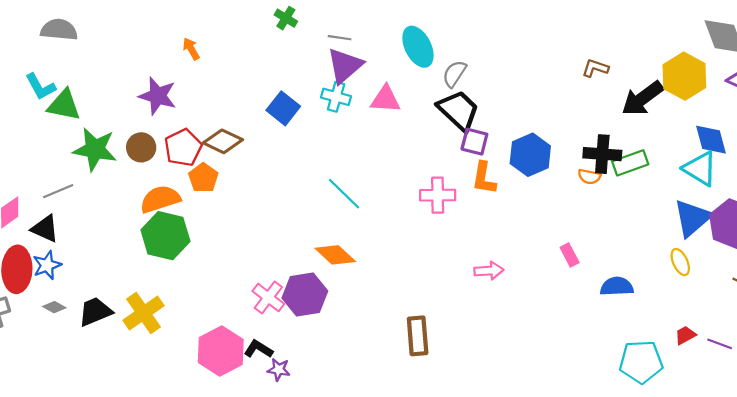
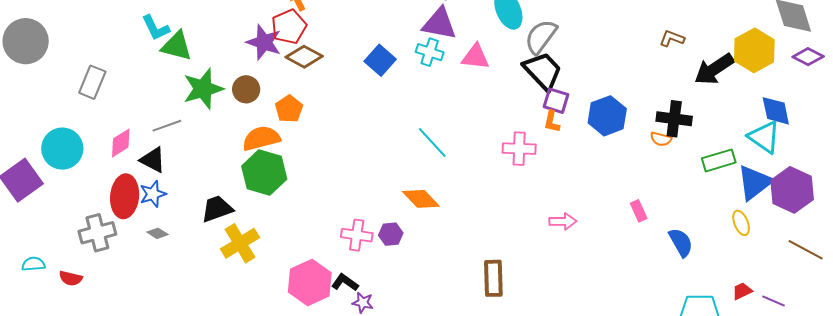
purple triangle: (345, 66) -> (439, 24), turned 48
gray semicircle: (454, 74) -> (541, 37), size x1.4
brown diamond: (223, 141) -> (304, 57), moved
red pentagon: (183, 148) -> (289, 27), moved
green star: (95, 149) -> (203, 89), turned -30
green rectangle: (630, 163) -> (719, 160), moved
orange pentagon: (203, 178) -> (289, 109), moved
orange L-shape: (484, 178) -> (552, 122), moved, size x0.7
blue semicircle: (617, 286) -> (681, 242), turned 60
purple hexagon: (305, 294) -> (391, 234), size x0.6
pink cross: (268, 297) -> (357, 235), turned -32
black trapezoid: (95, 312) -> (217, 209), moved

